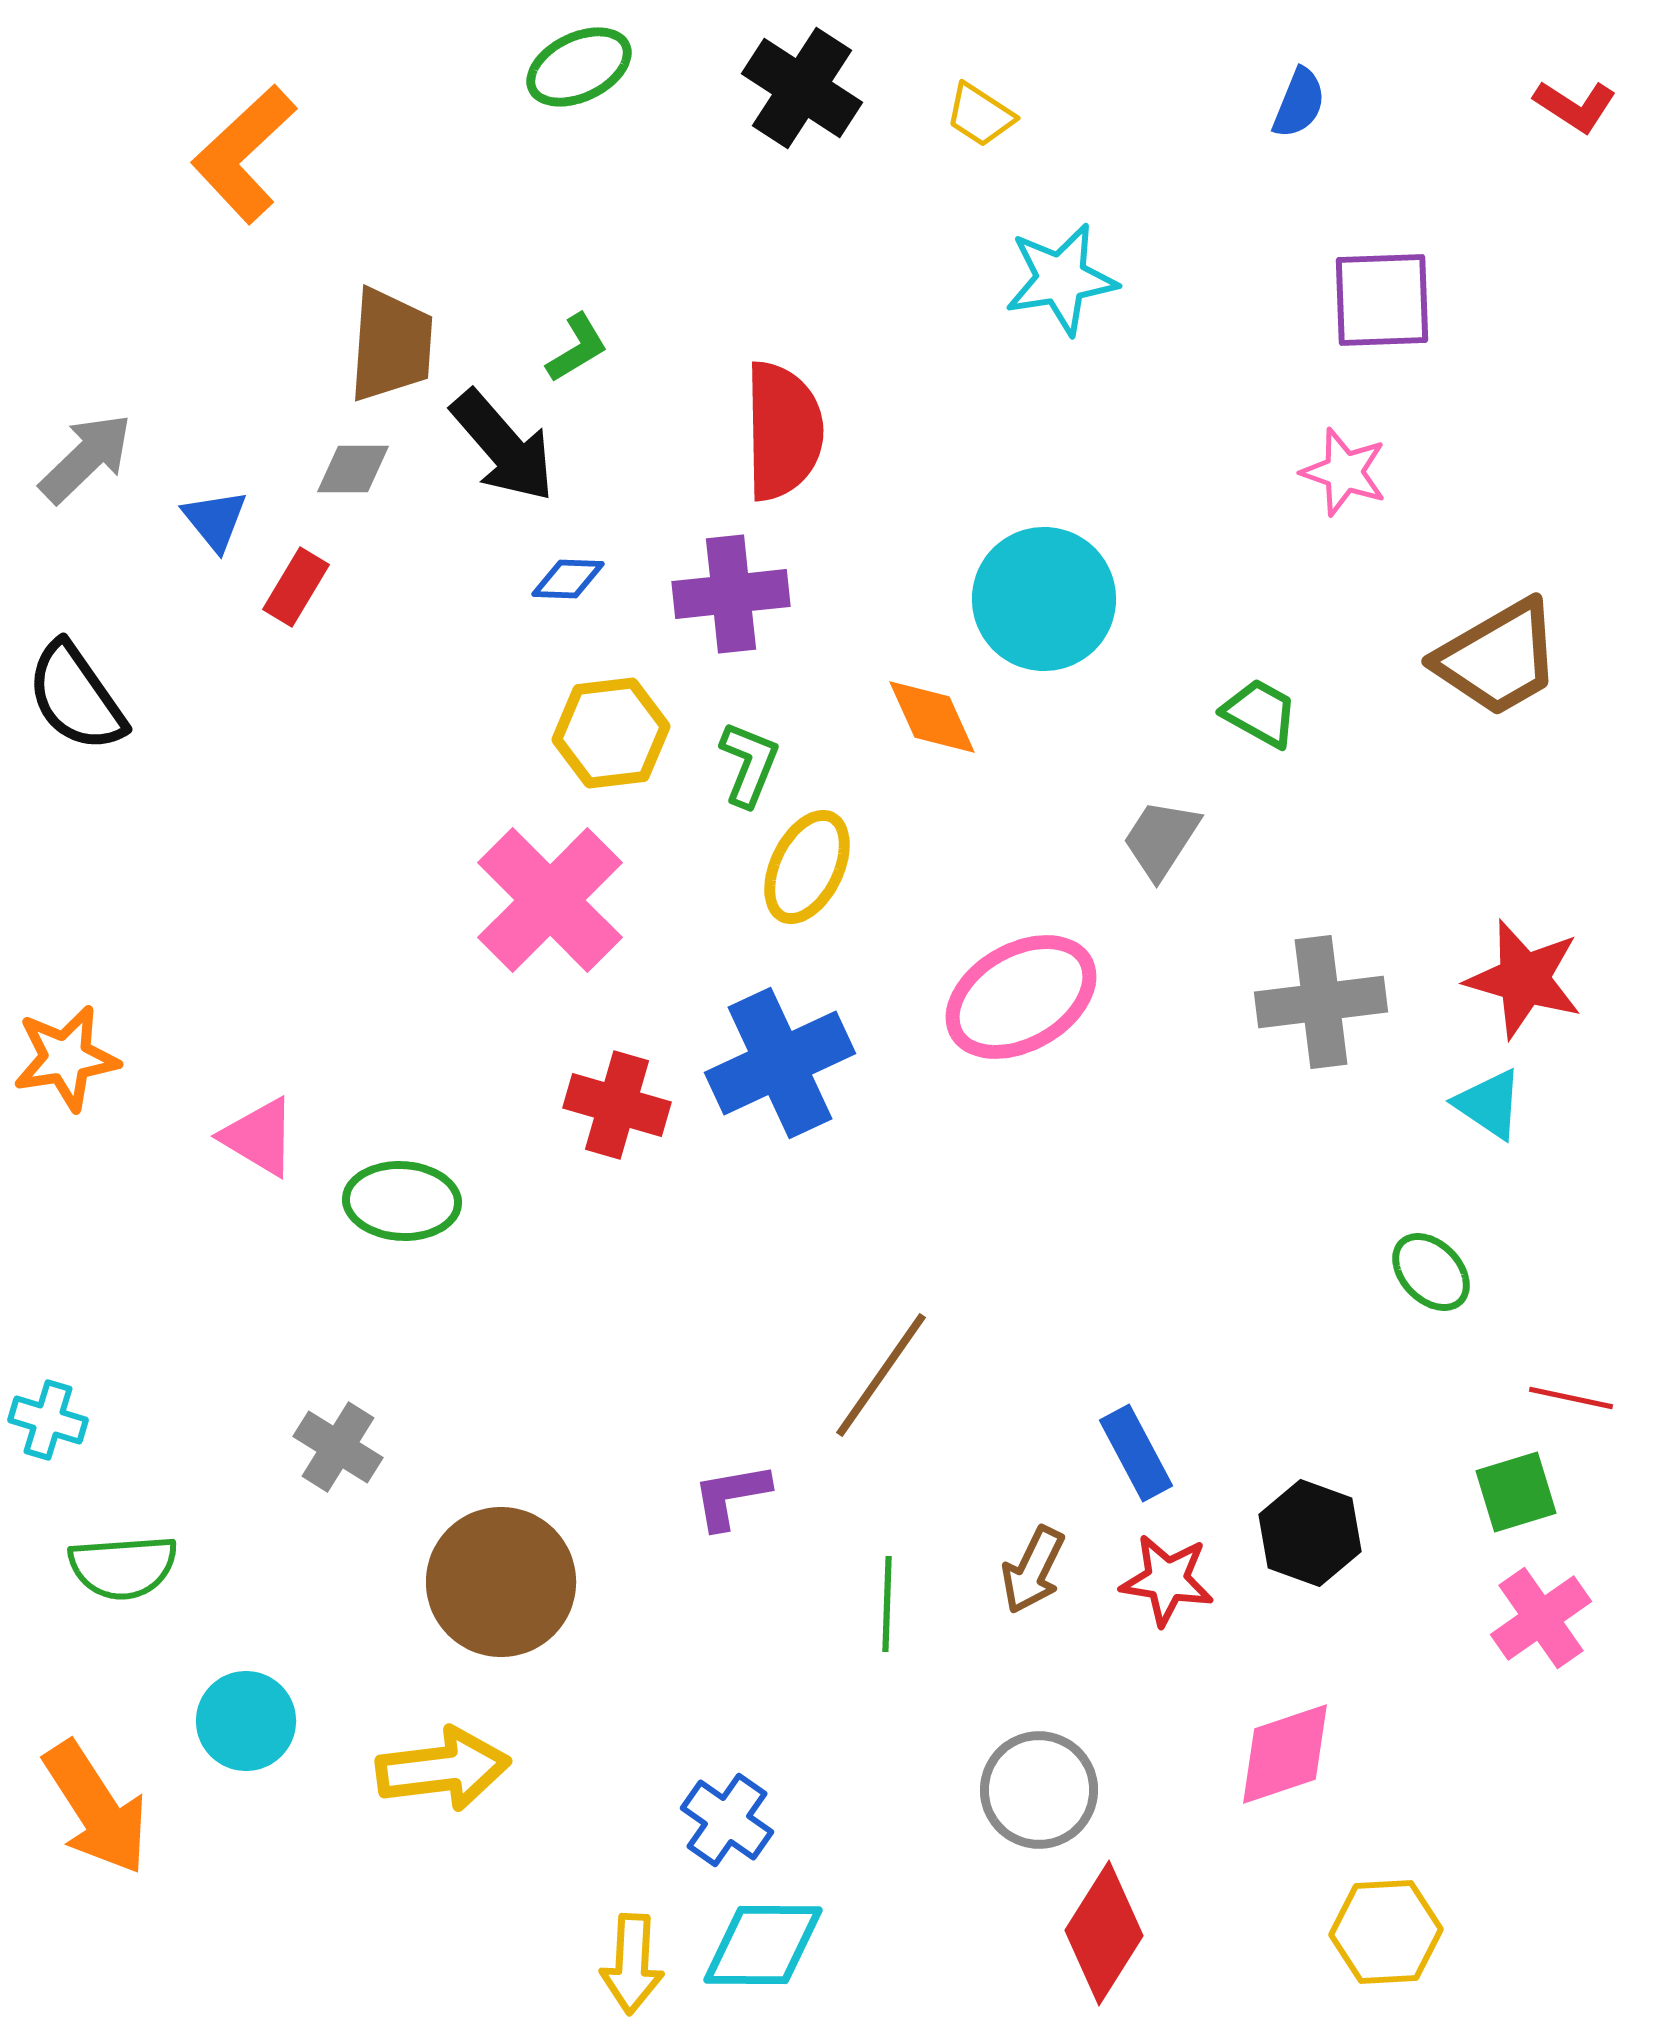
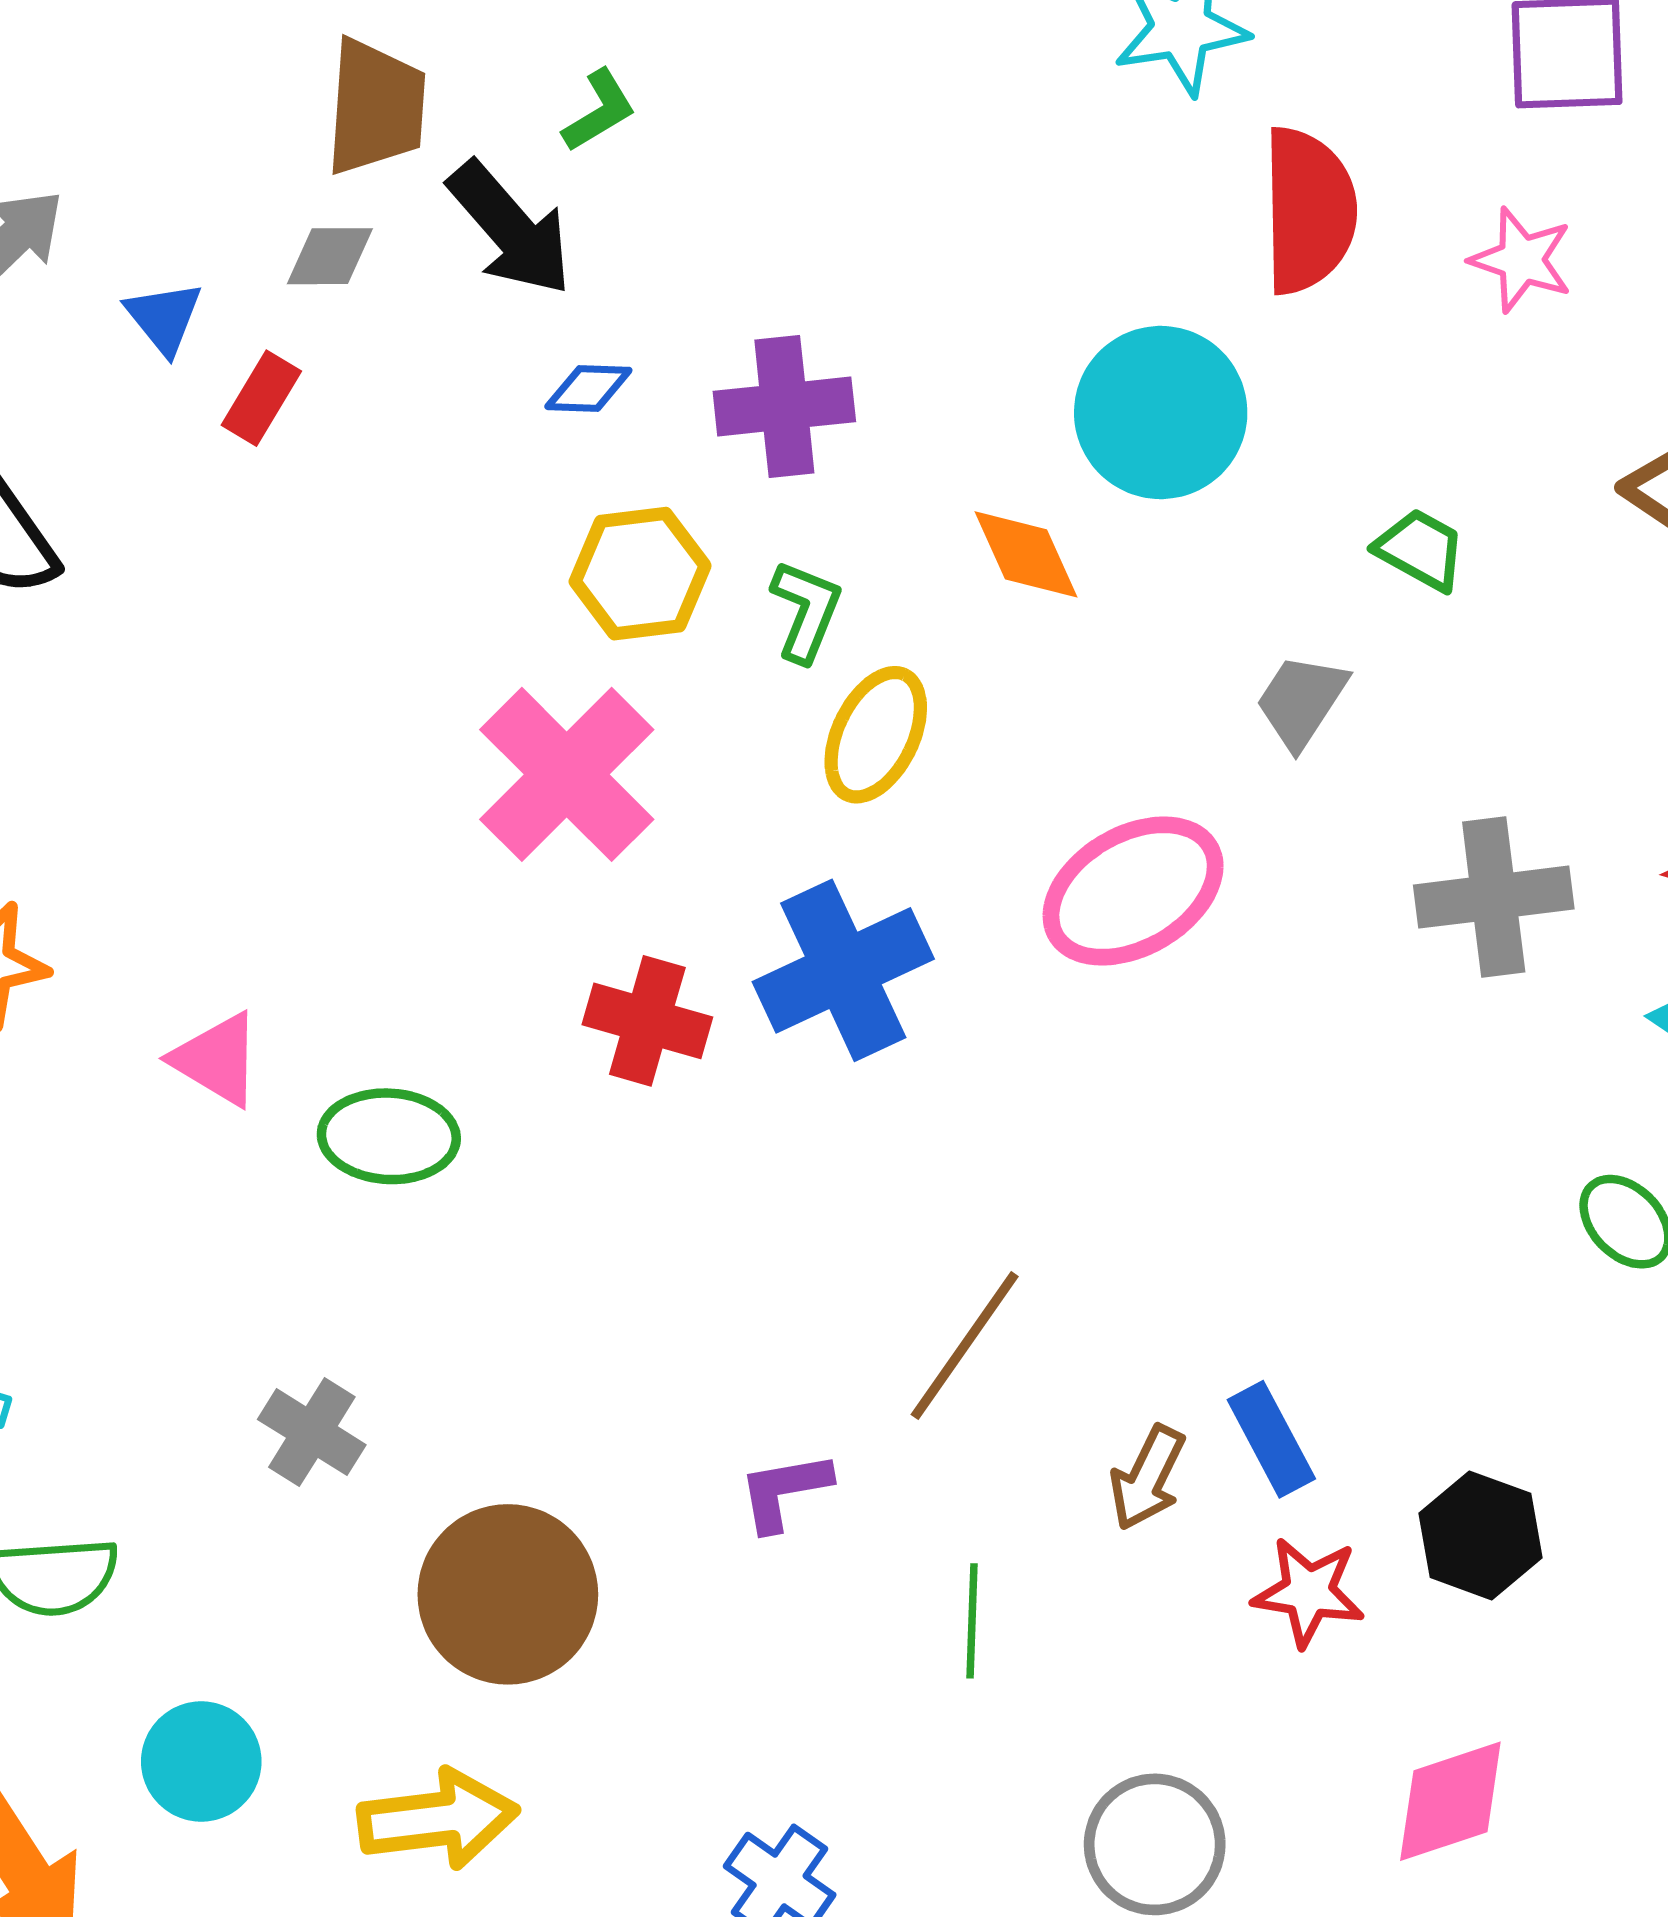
red semicircle: (783, 431) -> (1309, 211), moved
brown arrow: (1033, 1570) -> (1147, 1478), moved

